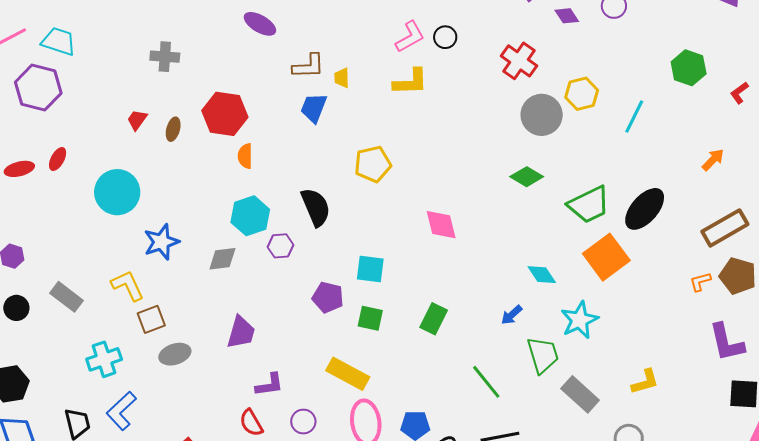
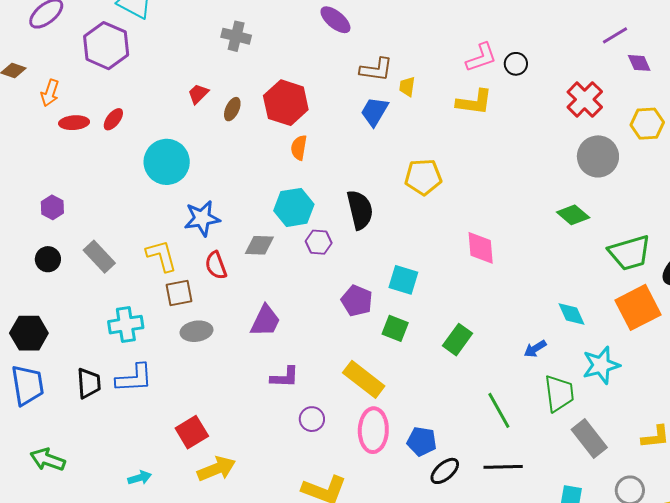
yellow hexagon: (582, 94) -> (647, 124), moved
blue L-shape: (121, 411) -> (134, 378), turned -150
red semicircle: (251, 423) -> (216, 265), moved

